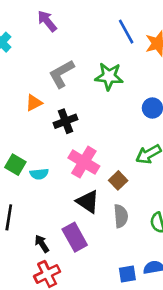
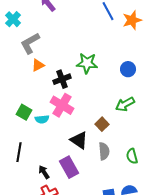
gray L-shape: (62, 74) -> (30, 43), moved
green star: (109, 76) -> (87, 63), moved
pink cross: (84, 162) -> (62, 105), moved

